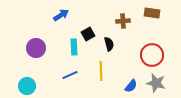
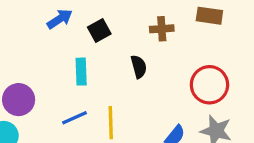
black square: (88, 34) -> (99, 30), moved
purple circle: (36, 48) -> (19, 100), moved
yellow line: (101, 71) -> (111, 123), moved

